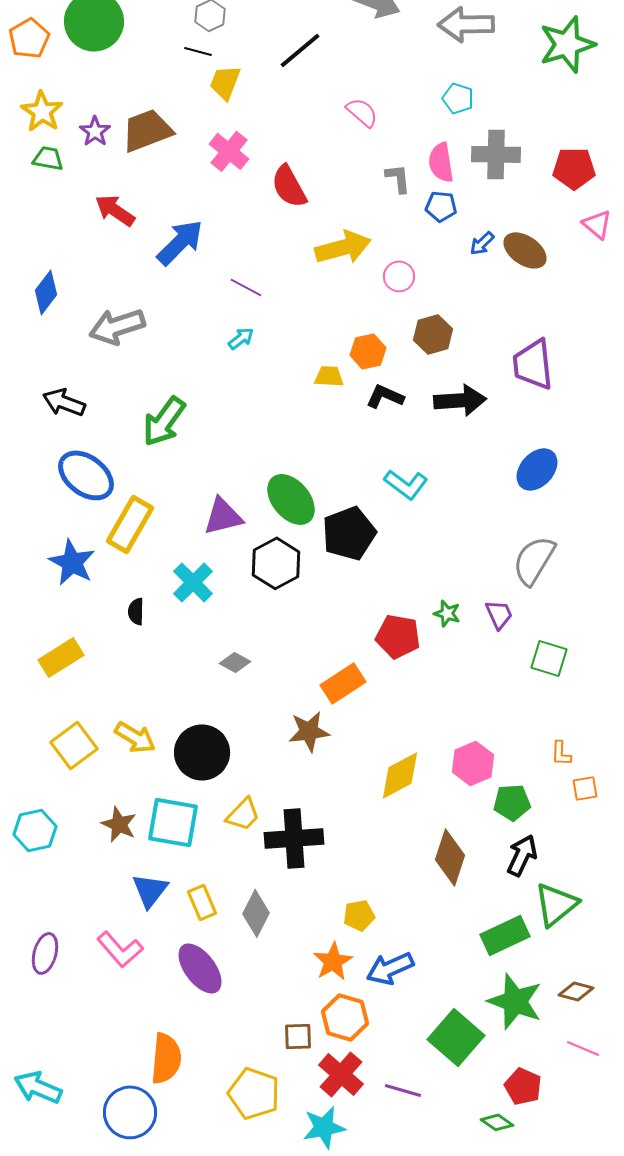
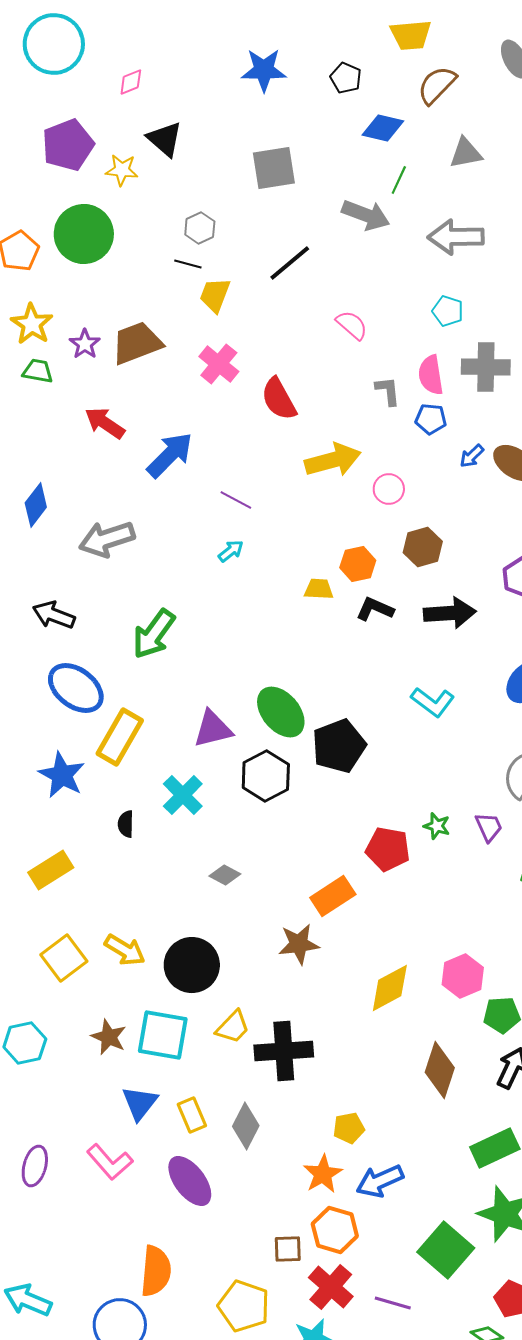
cyan L-shape: (406, 484) -> (433, 702), moved

